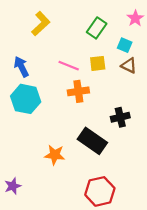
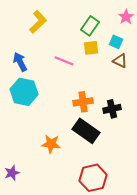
yellow square: (98, 63) -> (91, 48), moved
orange cross: (78, 91) -> (83, 102), moved

